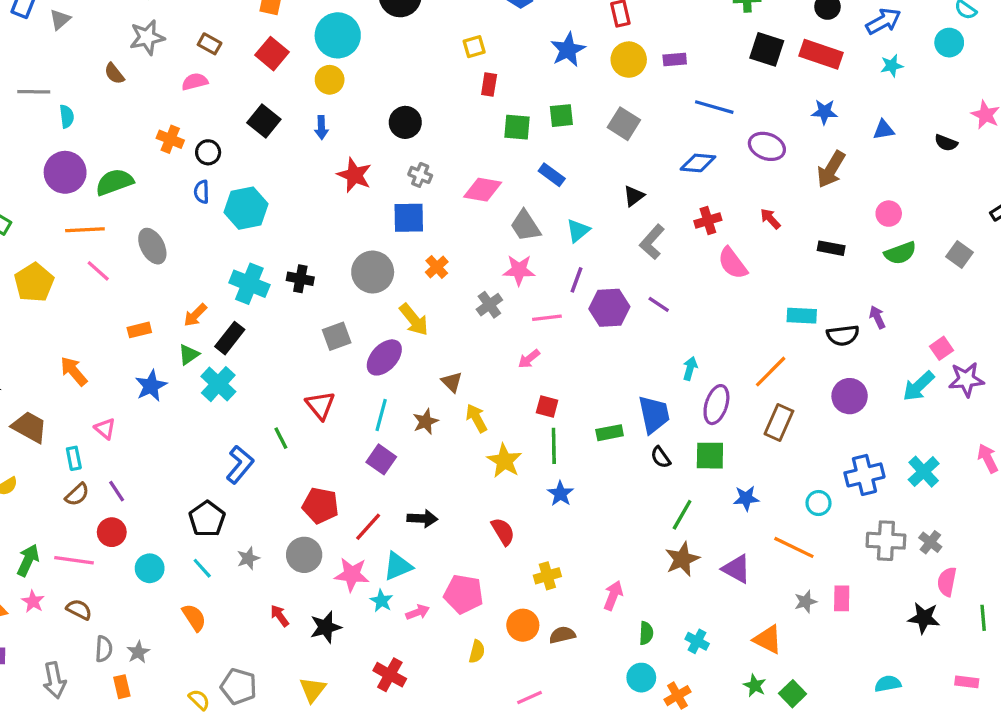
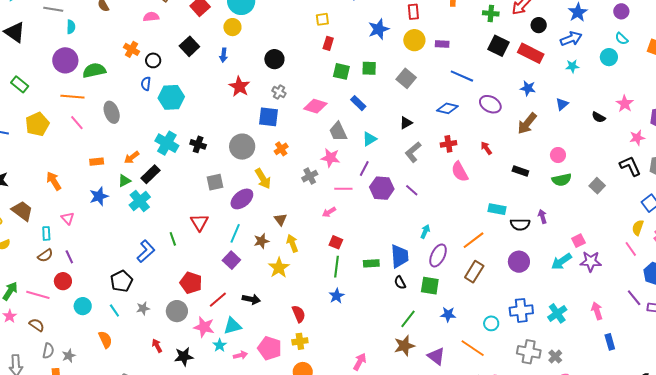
blue triangle: (884, 130) -> (562, 104), turned -40
yellow star: (504, 461) -> (279, 268), moved
yellow cross: (547, 576) -> (300, 341), moved

